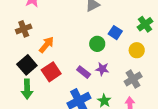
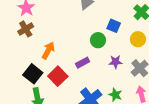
brown cross: (24, 29) -> (26, 29), moved
purple star: (102, 69) -> (116, 62), moved
purple rectangle: (84, 72) -> (83, 63), moved, turned -56

